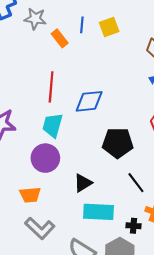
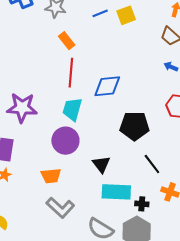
blue line: (82, 25) -> (100, 13), turned 63
orange rectangle: (60, 38) -> (67, 41), moved
black triangle: (83, 183) -> (101, 164), turned -36
black cross: (133, 226) -> (142, 204), moved

